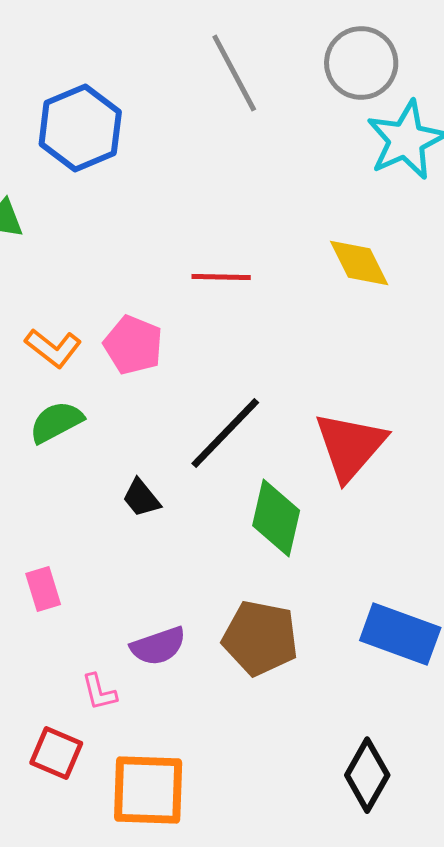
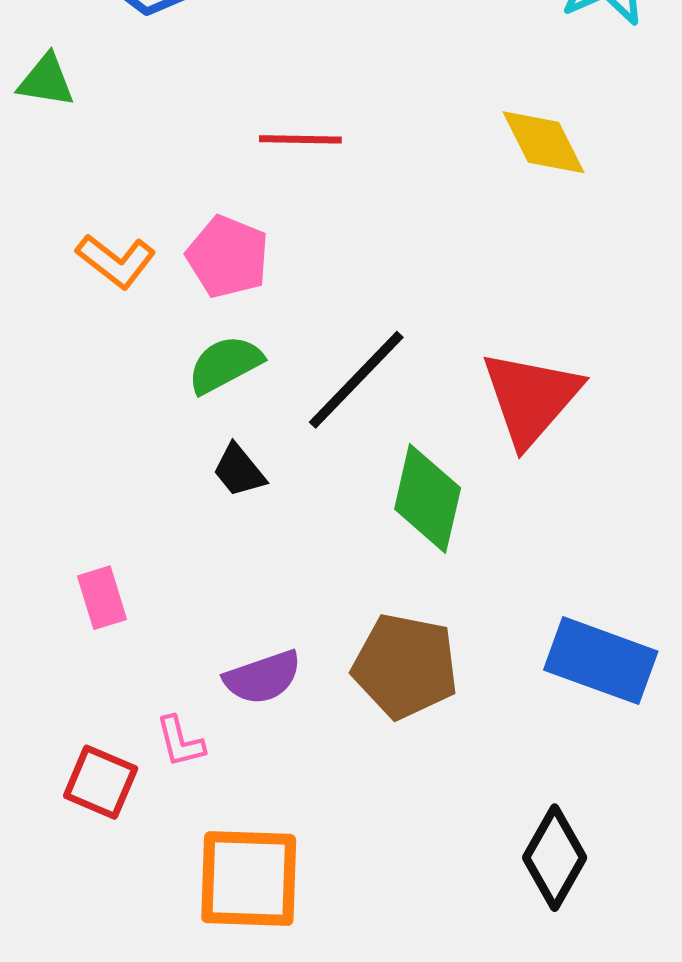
red line: (221, 277) -> (300, 139), moved
green semicircle: (56, 422) -> (225, 364), moved
red square: (56, 753) -> (101, 782), moved

